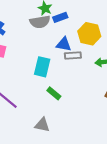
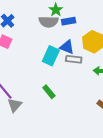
cyan rectangle: (42, 67) -> (51, 56), moved
gray triangle: (42, 125) -> (15, 105), moved, turned 49

